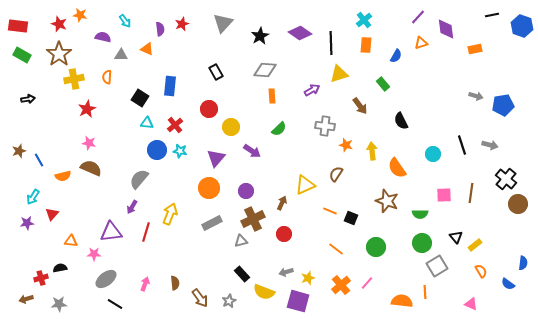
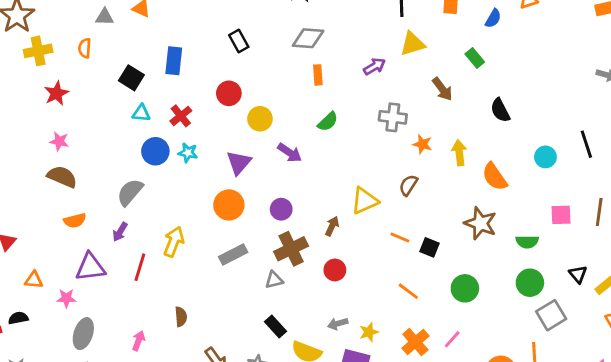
orange semicircle: (63, 176) -> (75, 221), moved
gray ellipse: (106, 279) -> (83, 334), turned -35
brown semicircle: (175, 283) -> (181, 317), moved

